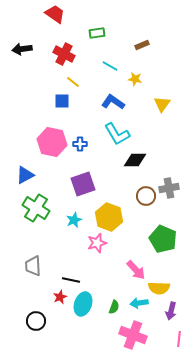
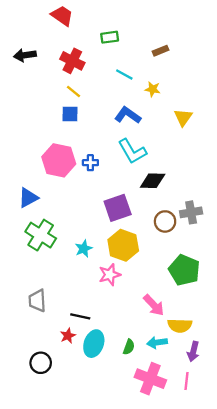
yellow line: (73, 82) -> (73, 91), moved
purple square: (83, 184) -> (118, 208), moved
pink line: (179, 339) -> (187, 381), moved

